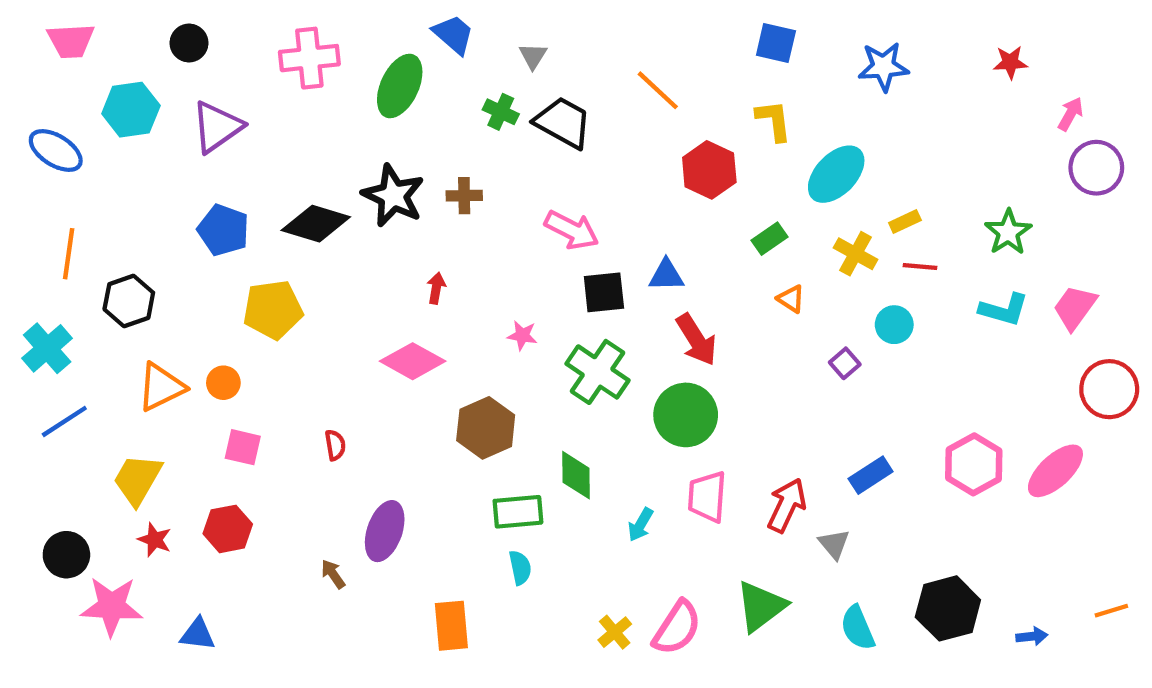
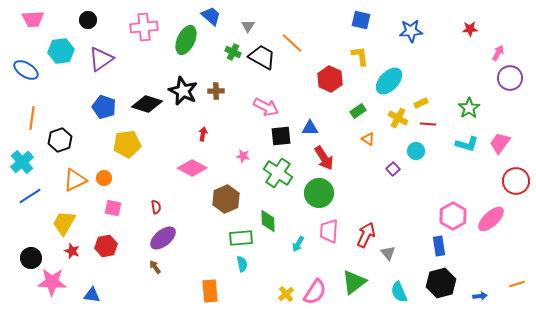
orange line: (658, 90) -> (292, 43), moved
blue rectangle: (871, 475) -> (439, 246), moved, turned -66
purple ellipse: (385, 531) -> (163, 238), moved, turned 32

